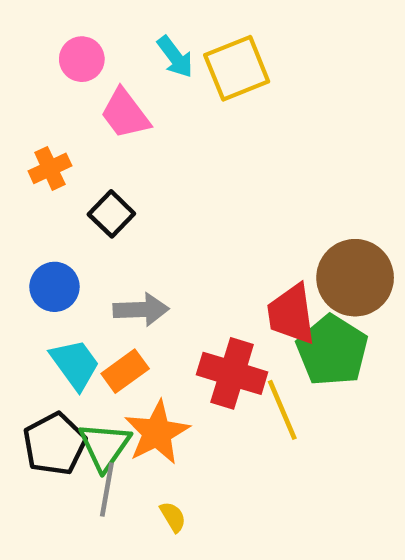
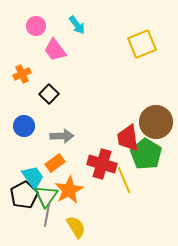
yellow square: (237, 68) -> (142, 44), moved
cyan trapezoid: (75, 364) -> (33, 177), moved
yellow semicircle: (173, 517) -> (76, 227), size x1.6

